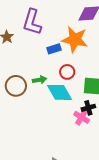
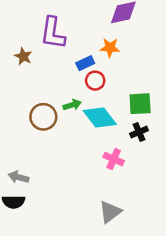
orange star: (75, 39) -> (110, 48), size x0.6
red circle: (67, 72) -> (95, 81), moved
pink cross: (82, 117) -> (114, 159), moved

